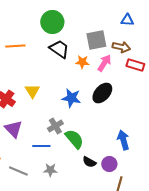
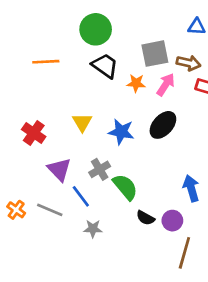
yellow triangle: (32, 91) -> (82, 122), moved
purple triangle: (13, 129) -> (59, 169), moved
blue line: (41, 146) -> (81, 196), turned 54
gray line: (18, 171) -> (50, 210), moved

